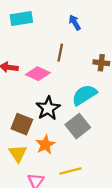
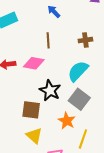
orange star: (45, 145) -> (67, 121), moved
yellow line: (70, 171) -> (83, 139), turned -42

